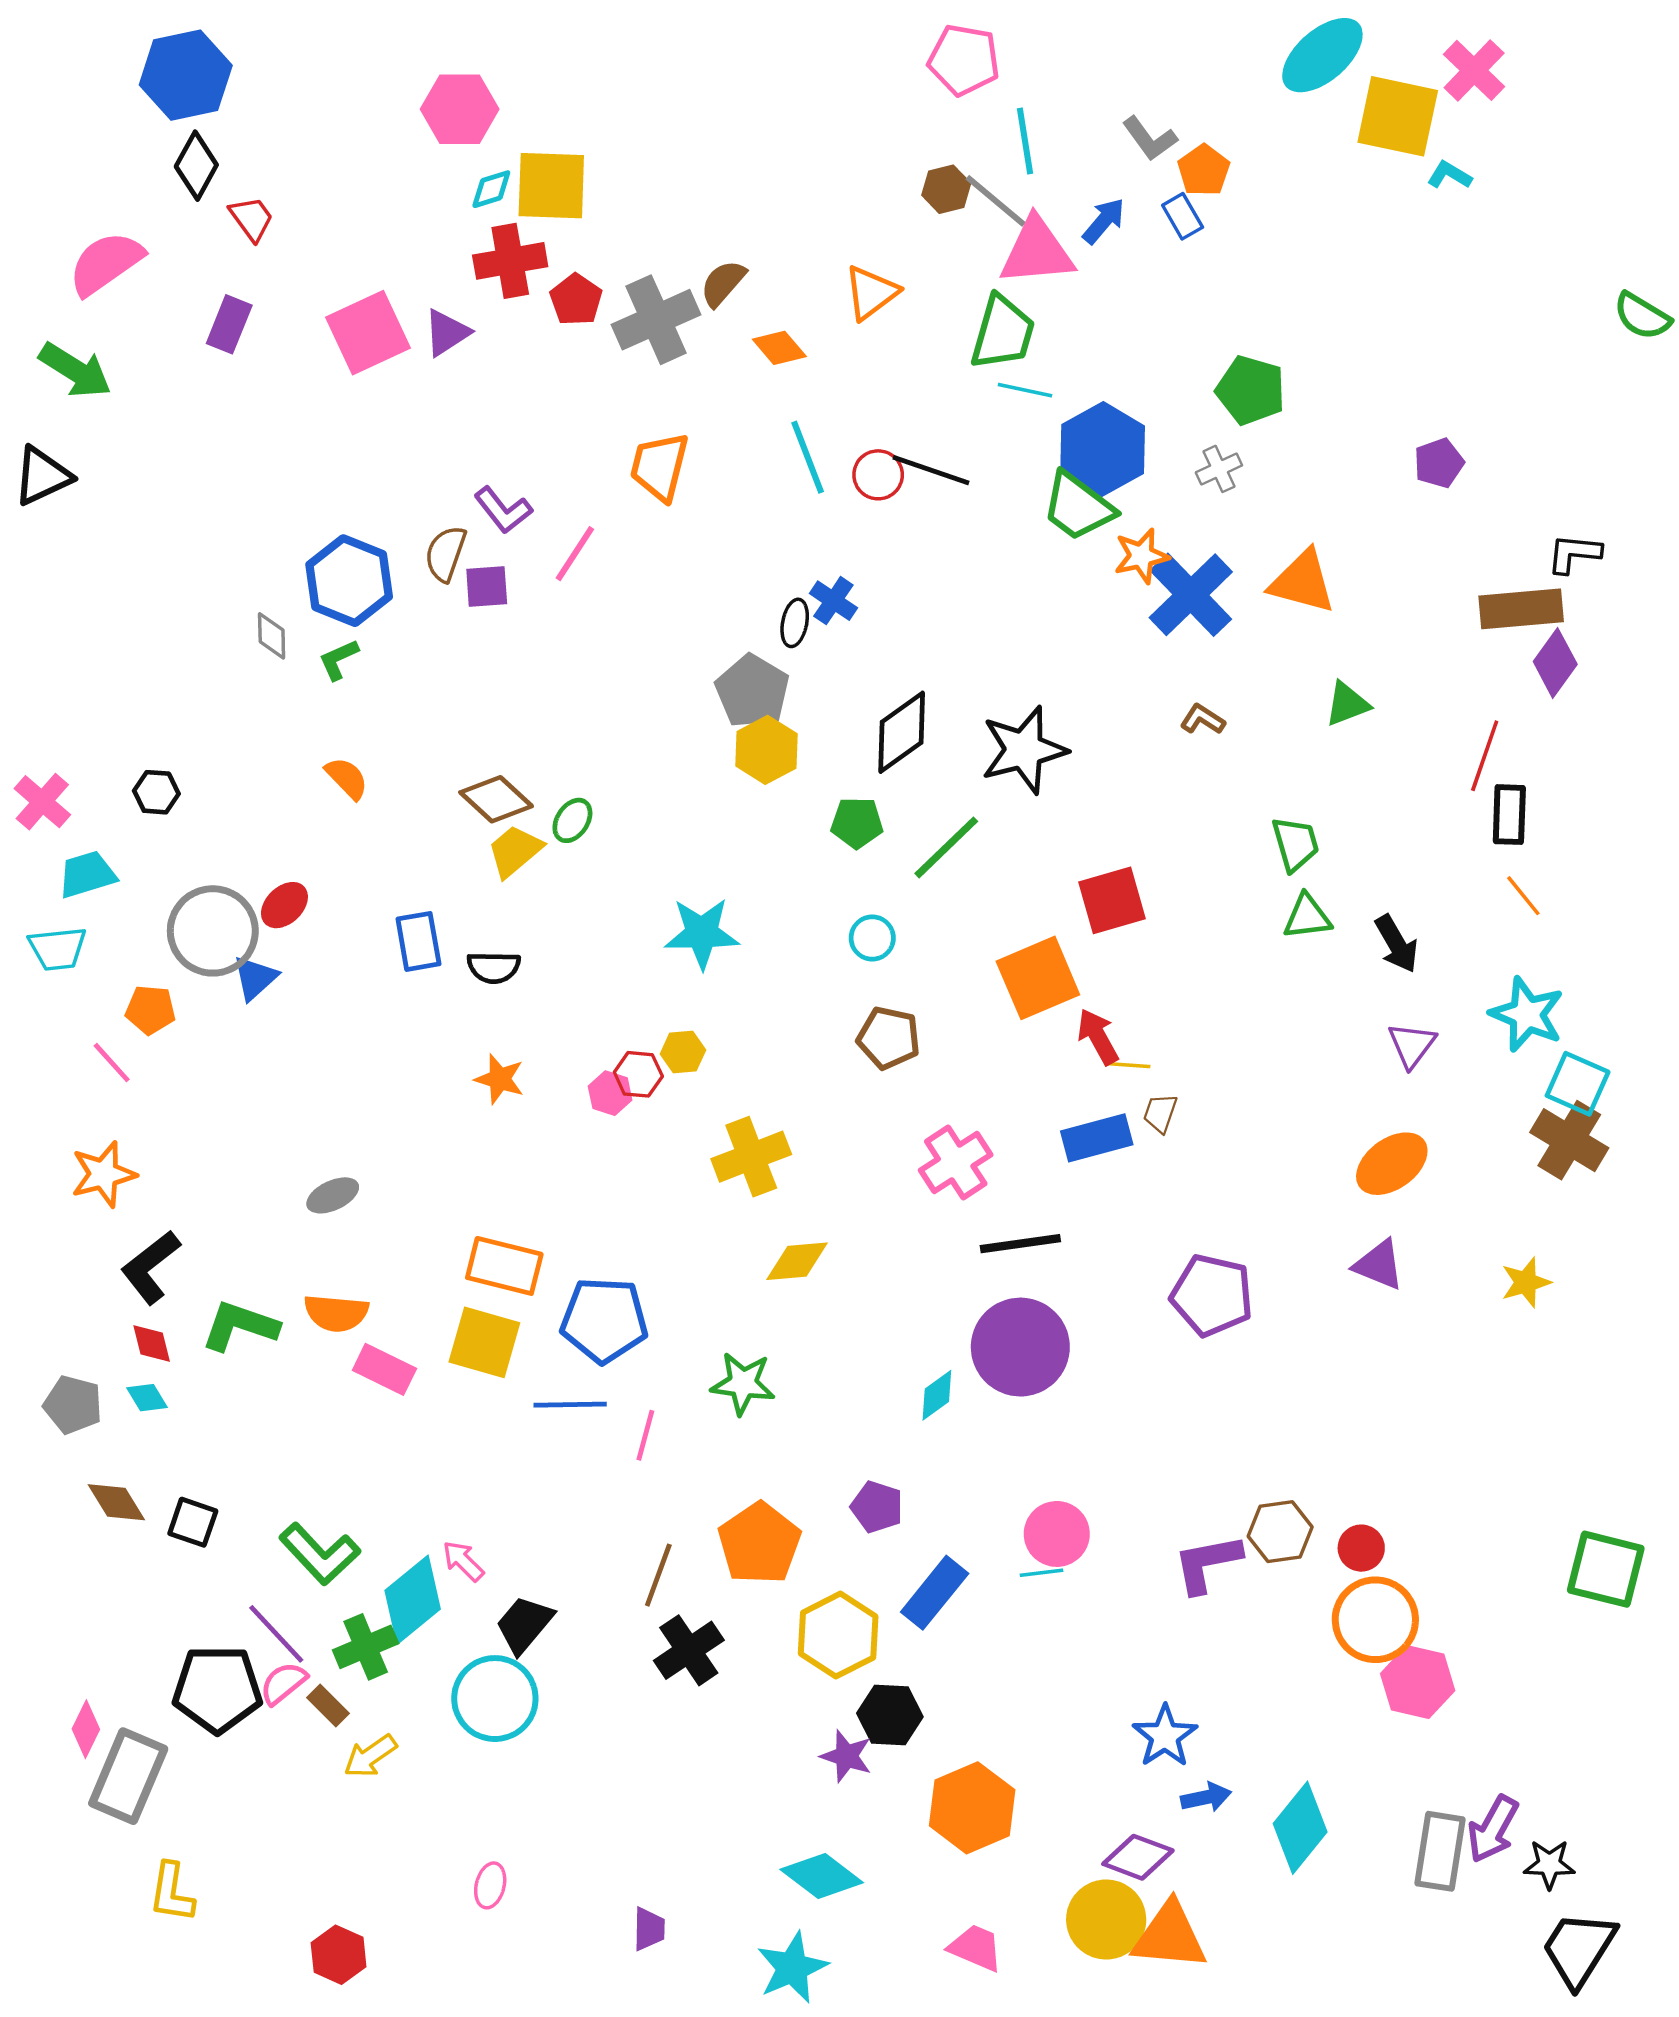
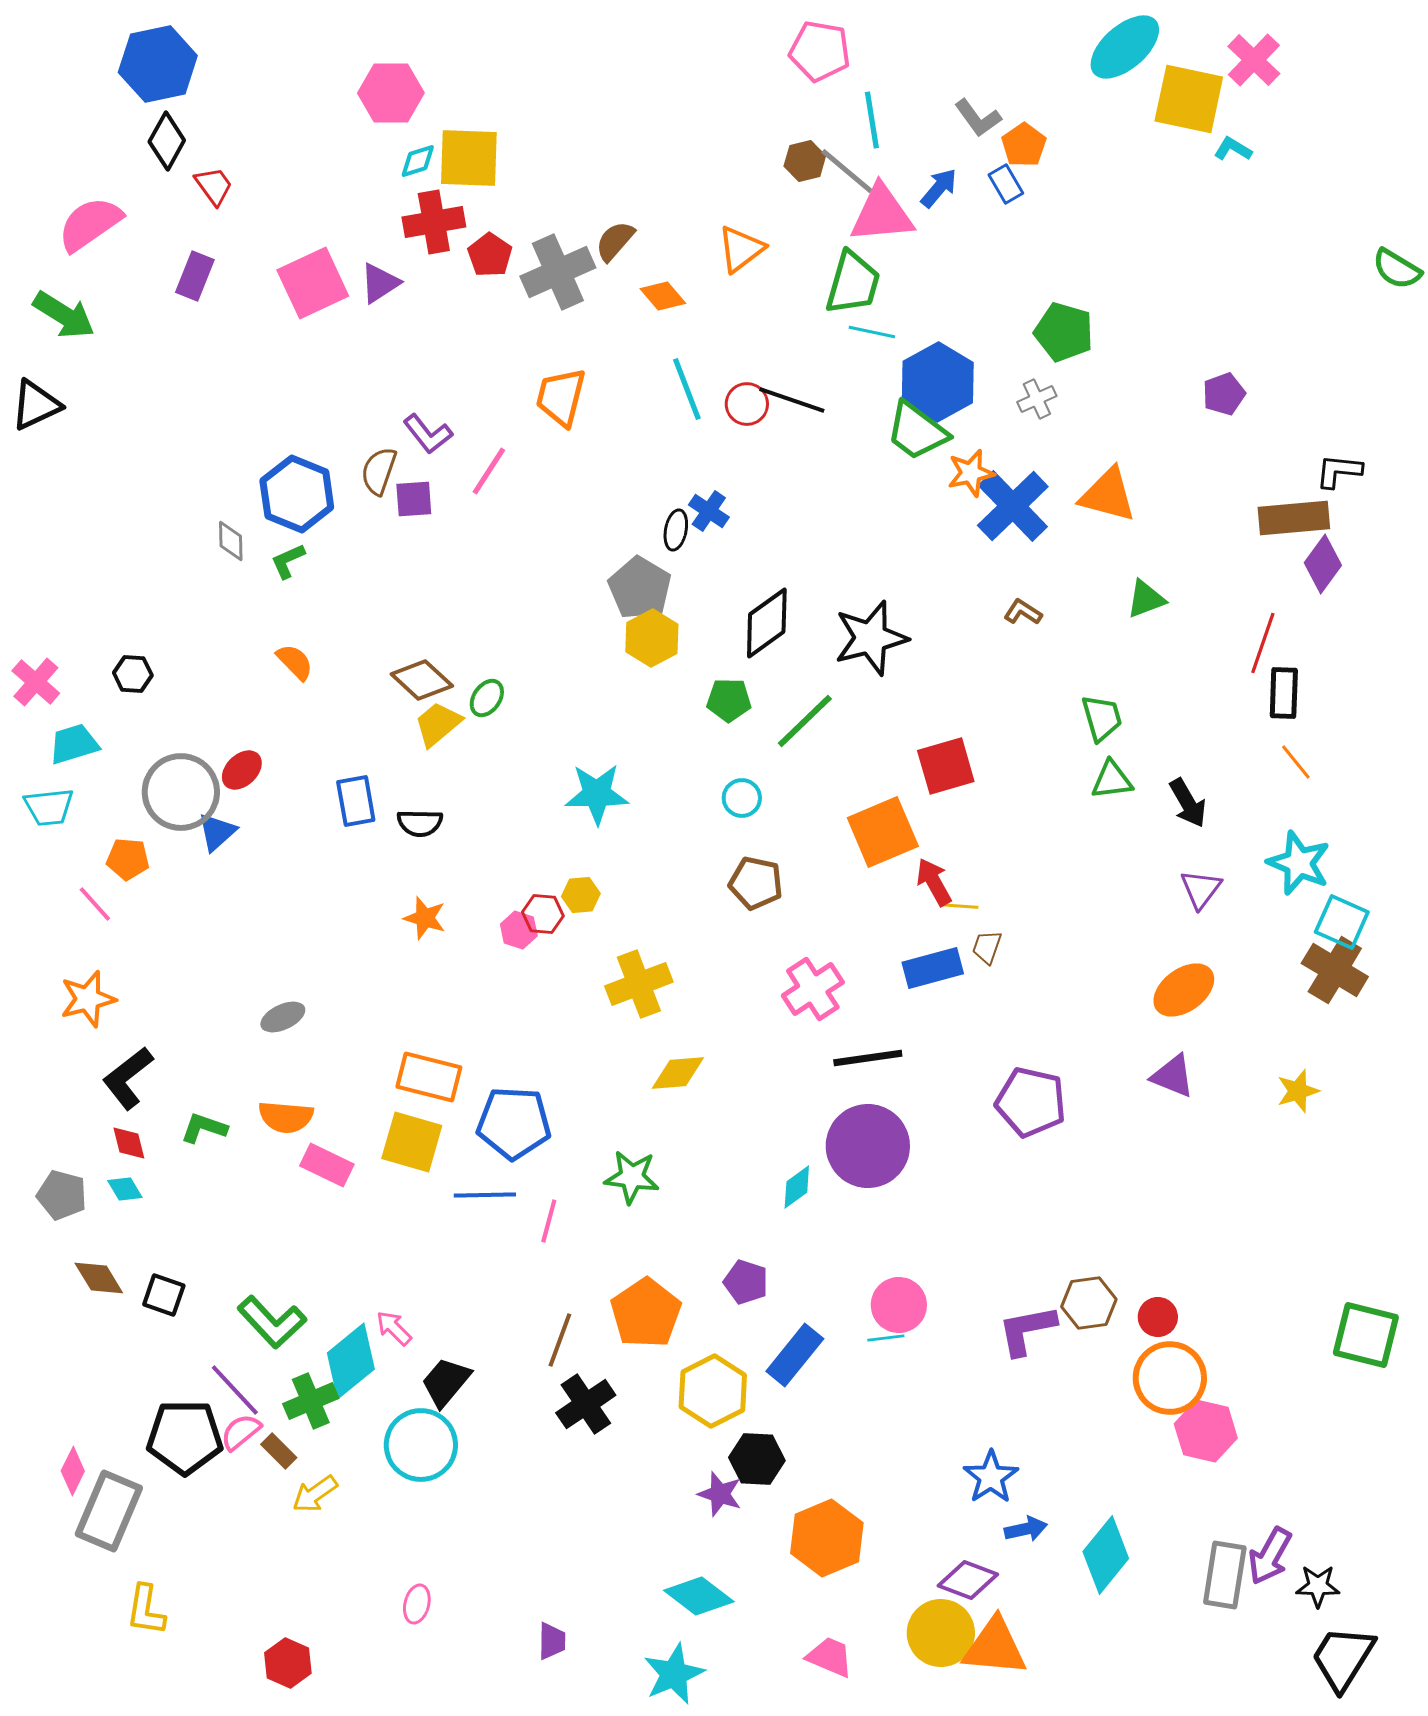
green L-shape: (240, 1326) -> (204, 1128), size x0.7

